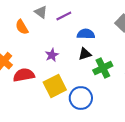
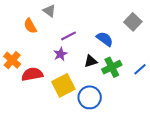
purple line: (64, 16) -> (68, 36), moved
blue semicircle: (86, 34) -> (105, 39), moved, turned 36
black triangle: (85, 54) -> (91, 61), moved

